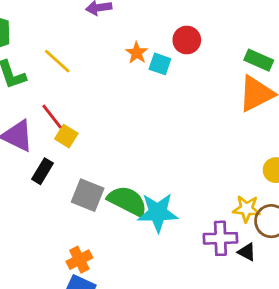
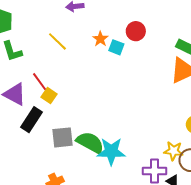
yellow line: (57, 61) -> (57, 41), moved
black rectangle: (42, 171) -> (31, 120), size x1.4
gray square: (88, 195) -> (62, 137), turned -30

